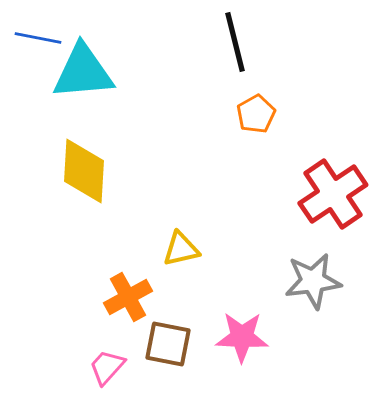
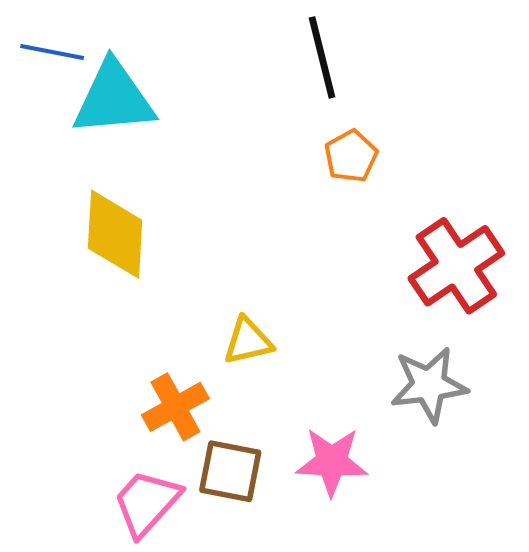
pink trapezoid: (107, 367) -> (147, 503), size x1.4

